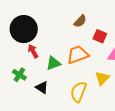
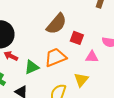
brown semicircle: (80, 21) -> (57, 24), size x1.6
red arrow: (33, 51) -> (11, 56), turned -32

